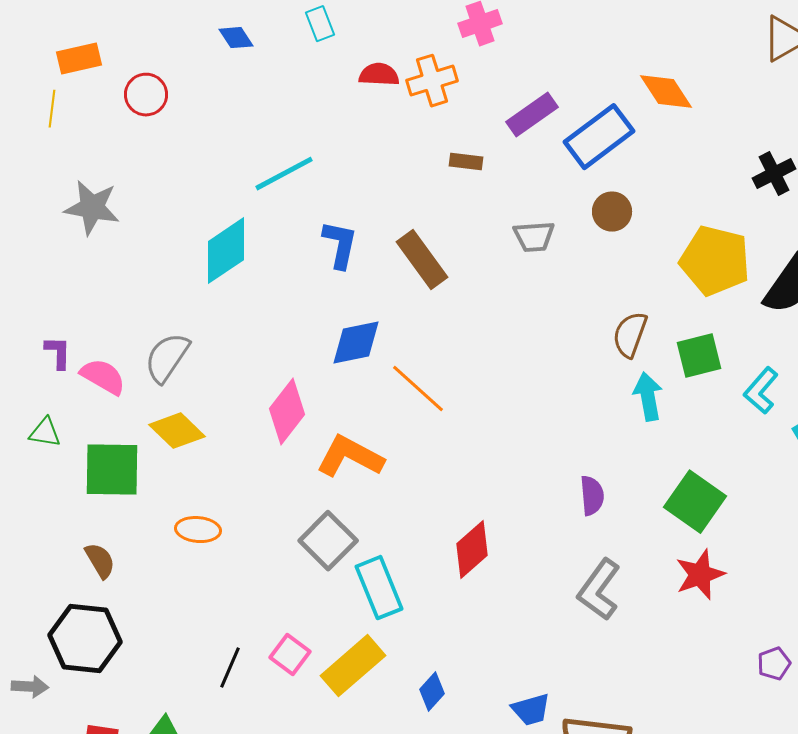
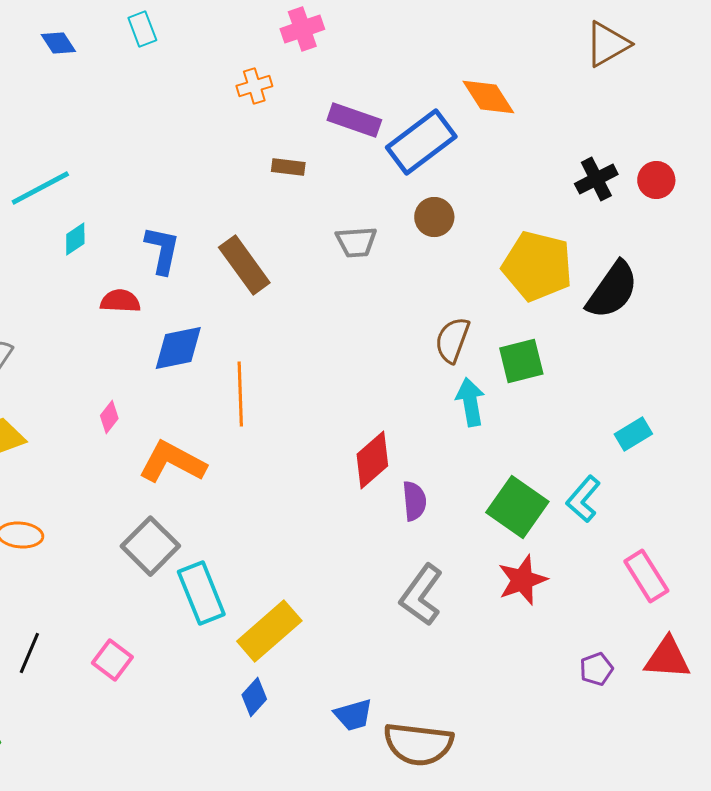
red semicircle: (379, 75) -> (120, 301), moved
orange cross: (432, 81) -> (254, 86), size x0.7
purple rectangle: (532, 115) -> (354, 120), turned 54
cyan line: (284, 174) -> (40, 188), moved
cyan diamond: (226, 251) -> (75, 239), moved, size x0.5
orange line: (418, 389) -> (240, 394), turned 46
cyan L-shape: (761, 391) -> (583, 499), moved
pink diamond: (287, 412) -> (109, 417), size x0.5
red diamond: (472, 550) -> (372, 460), moved
yellow rectangle: (353, 666) -> (269, 631), moved
black line: (230, 668) -> (29, 653), moved

